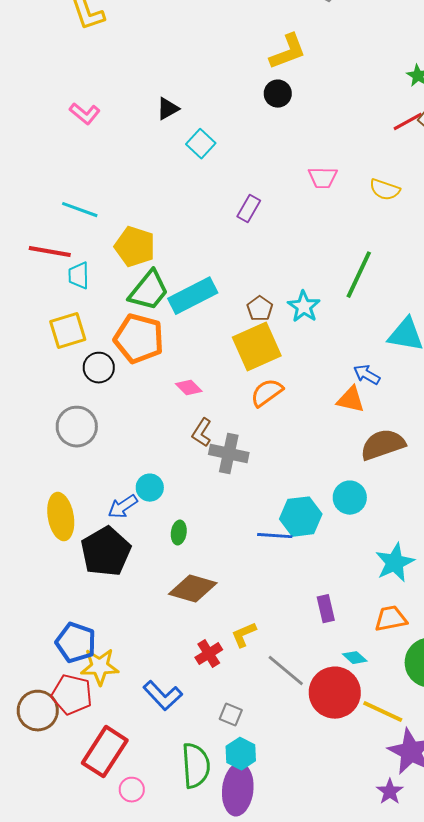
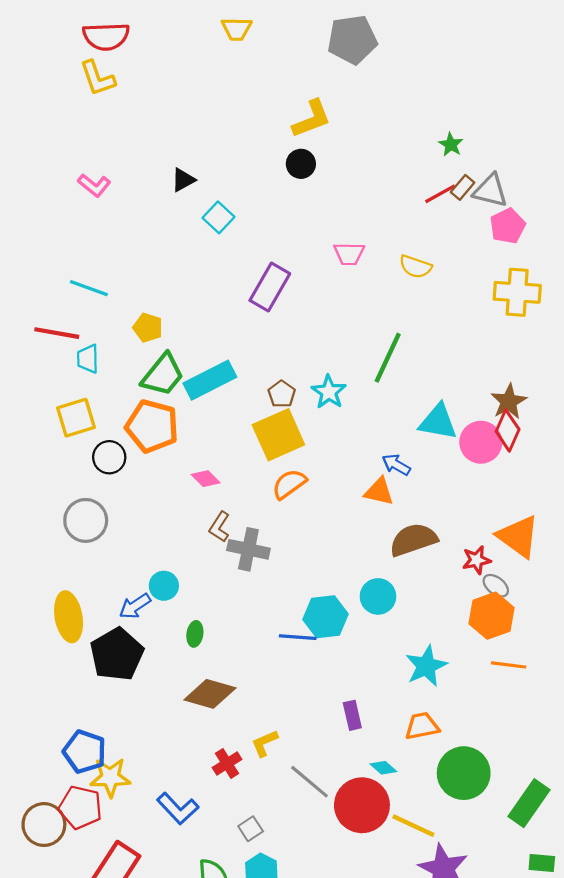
purple rectangle: (249, 209) -> (270, 287), size x1.6
yellow pentagon: (135, 247) -> (148, 328), size x0.7
gray square: (231, 715) -> (251, 829), turned 35

